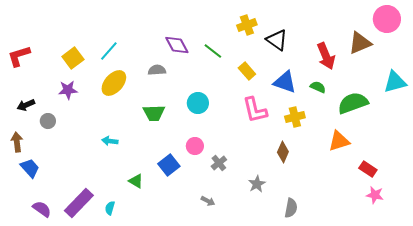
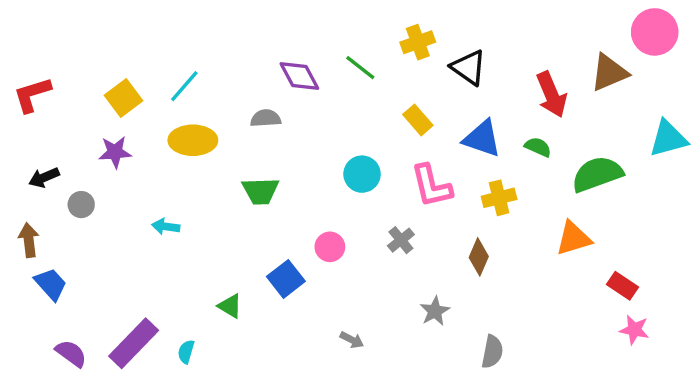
green line: (213, 51) -> (360, 68), moved
yellow ellipse: (114, 83) -> (193, 140), turned 48
cyan circle: (198, 103) -> (362, 174), moved
cyan arrow: (110, 141) -> (166, 227), moved
gray cross: (219, 163) -> (401, 240), moved

